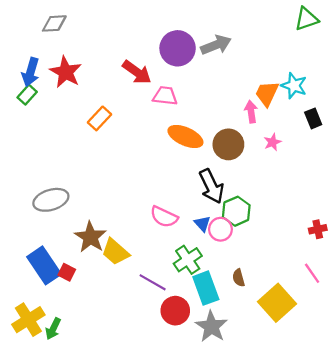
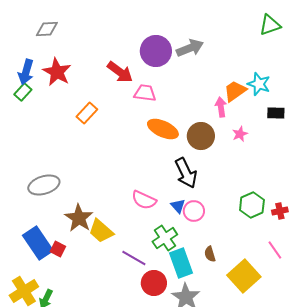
orange trapezoid: (267, 94) -> (235, 91), turned 30
black rectangle: (313, 118) -> (276, 113), turned -66
green hexagon: (236, 211) -> (252, 205), moved

